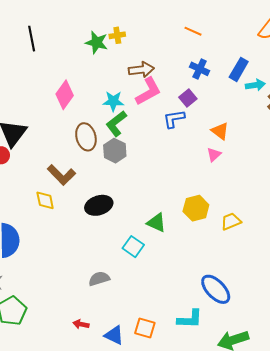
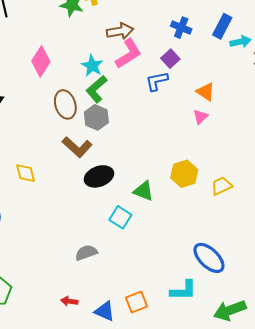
cyan star: (113, 101) -> (92, 66), turned 30
brown L-shape: (61, 175) -> (77, 147), moved
black ellipse: (99, 205) -> (99, 176), moved
orange square: (145, 328) -> (137, 302), turned -35

